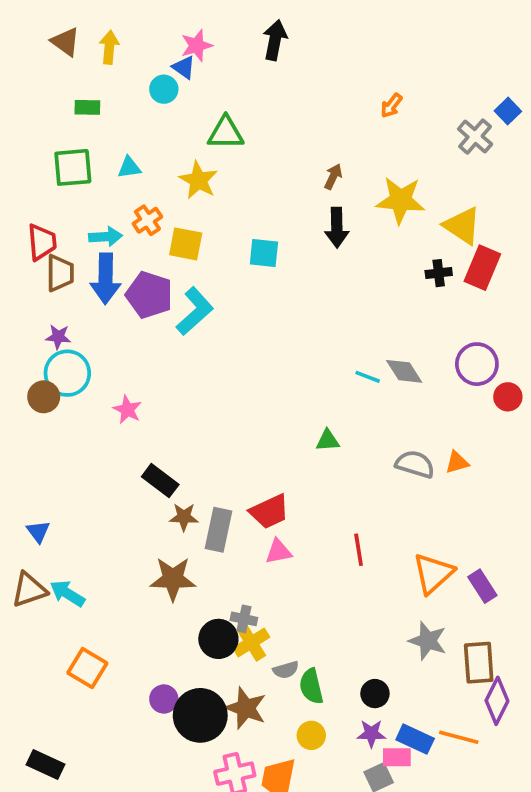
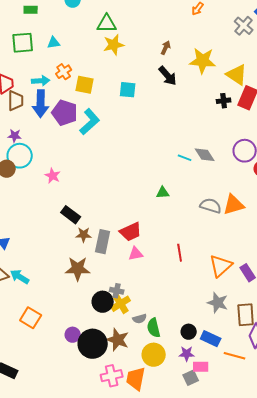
yellow star: (198, 180) -> (114, 45), moved, turned 30
black arrow: (337, 228) -> (168, 76), turned -40
orange triangle: (457, 462) -> (234, 205), size x1.6
yellow circle: (311, 735) -> (154, 355), size x1.5
blue rectangle: (415, 739) -> (211, 339), moved

